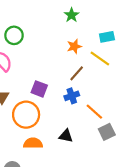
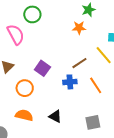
orange star: (74, 46) -> (79, 28), moved
orange line: (94, 112) -> (96, 85), moved
orange circle: (26, 115) -> (25, 88), size x0.7

